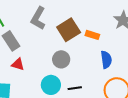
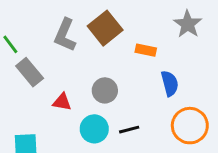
brown square: (69, 30) -> (105, 28), moved
red triangle: (18, 64) -> (62, 102), moved

